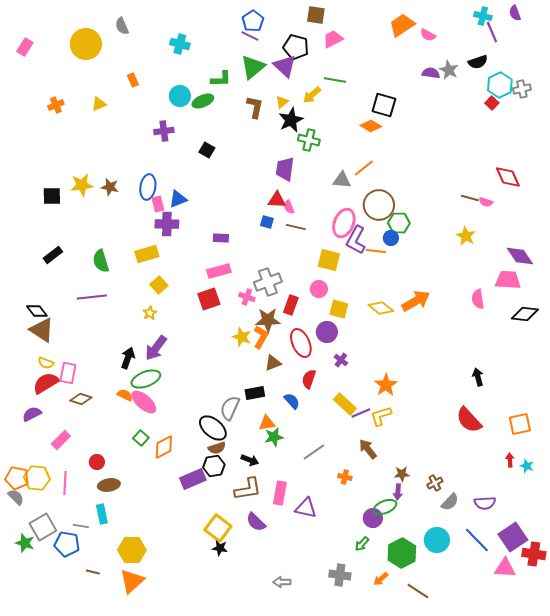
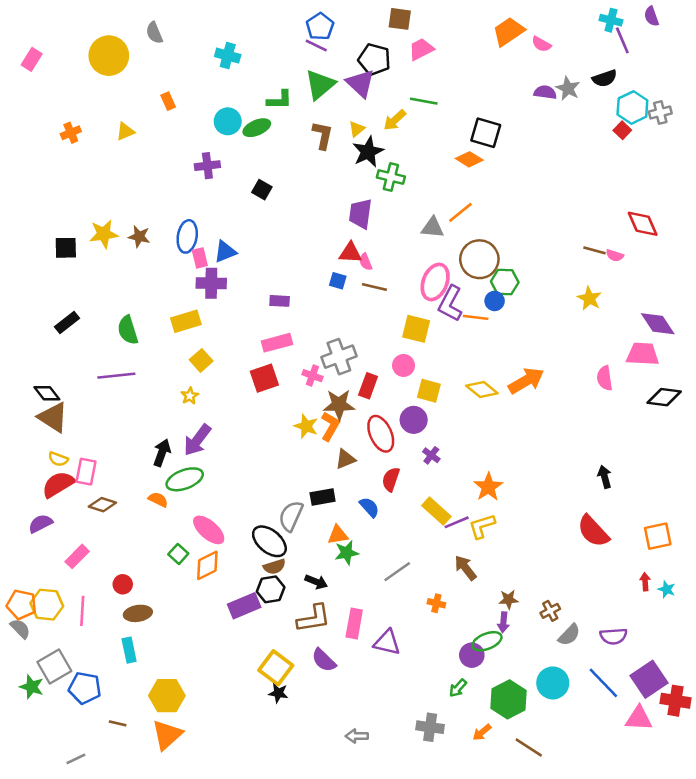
pink ellipse: (144, 402) -> (209, 530), moved
gray line: (81, 526) -> (76, 759), moved, turned -35

